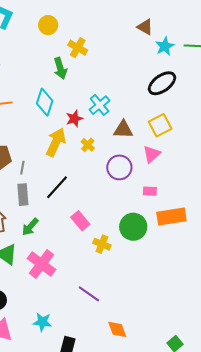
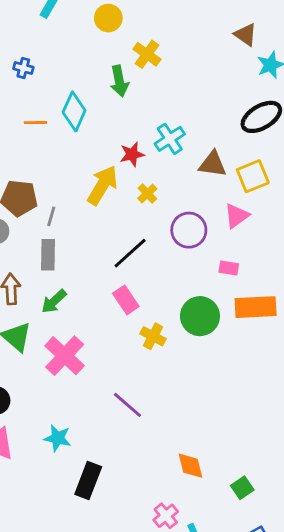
cyan diamond: (45, 102) -> (74, 111), moved
brown triangle: (123, 130) -> (213, 164), moved
black line: (57, 187) -> (130, 253), moved
orange diamond: (117, 329) -> (190, 466), moved

